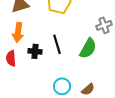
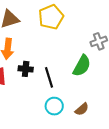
black line: (57, 44) -> (49, 77), moved

